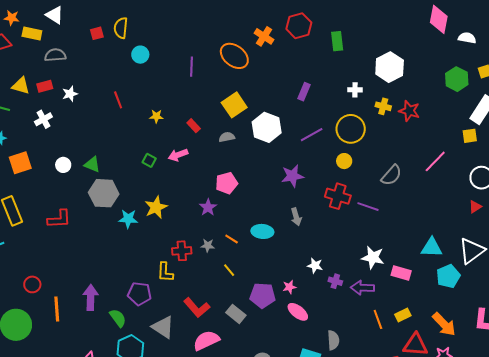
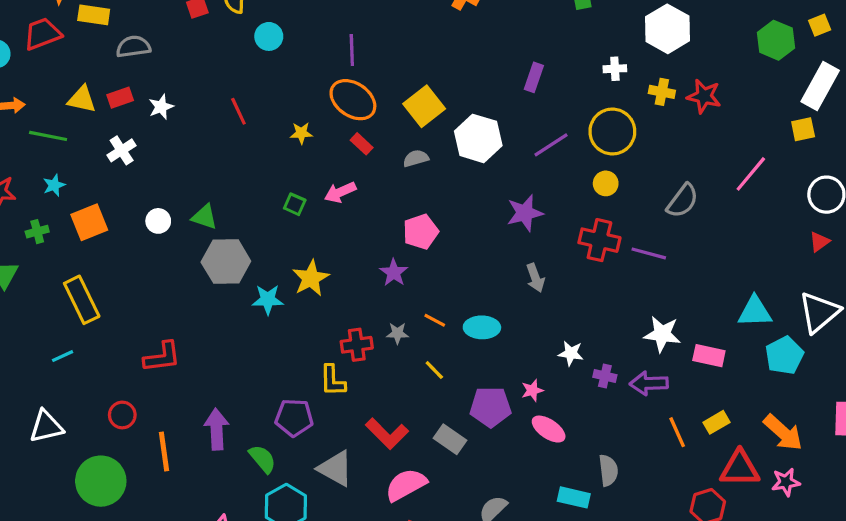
orange ellipse: (234, 56) -> (353, 100), moved
red L-shape: (59, 219) -> (162, 357), moved
cyan ellipse: (262, 231) -> (482, 327), moved

